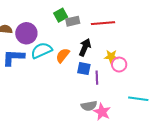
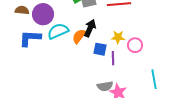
black arrow: (85, 47) -> (90, 28), moved
yellow star: (111, 56) -> (118, 37), moved
cyan line: (138, 99) -> (154, 79), turned 72

